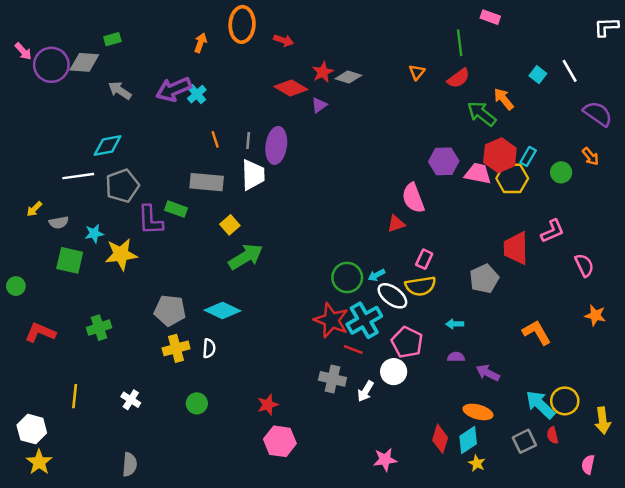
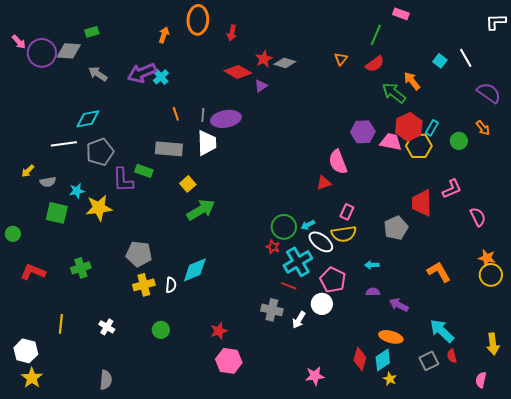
red arrow: (284, 40) -> (232, 33), turned 84
green line: (460, 43) -> (376, 35), turned 30
purple ellipse: (276, 145) -> (226, 119), turned 72
cyan diamond: (222, 310) -> (195, 270), moved, turned -48
red star: (331, 320) -> (273, 247), moved, size x0.5
yellow circle: (565, 401) -> (491, 275), moved

